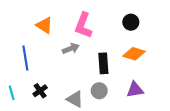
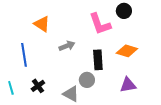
black circle: (131, 22) -> (124, 11), moved
pink L-shape: (83, 25) -> (100, 24), moved, turned -40
gray circle: (99, 91) -> (87, 80), moved

